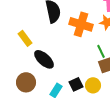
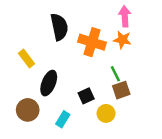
black ellipse: (44, 59) -> (49, 83), turned 70
black square: (76, 84) -> (86, 96), moved

